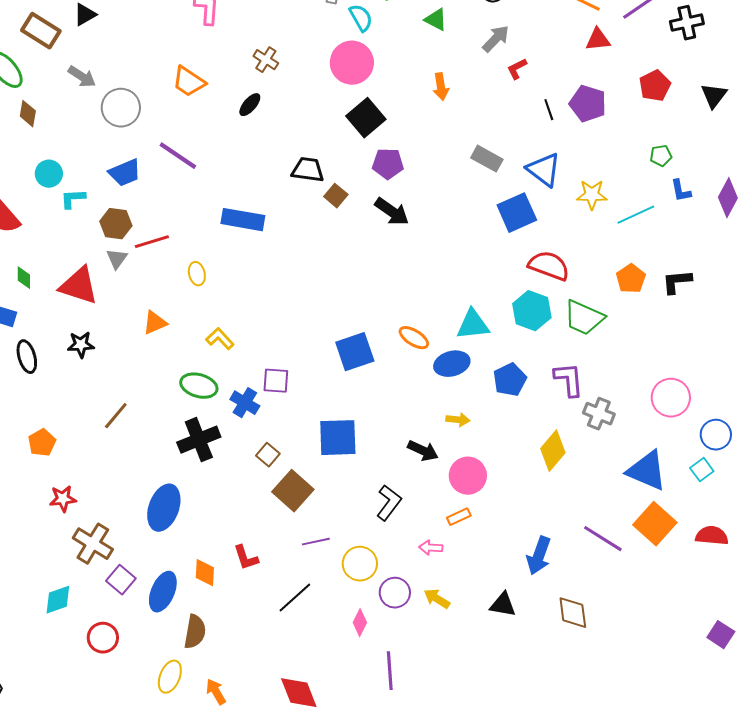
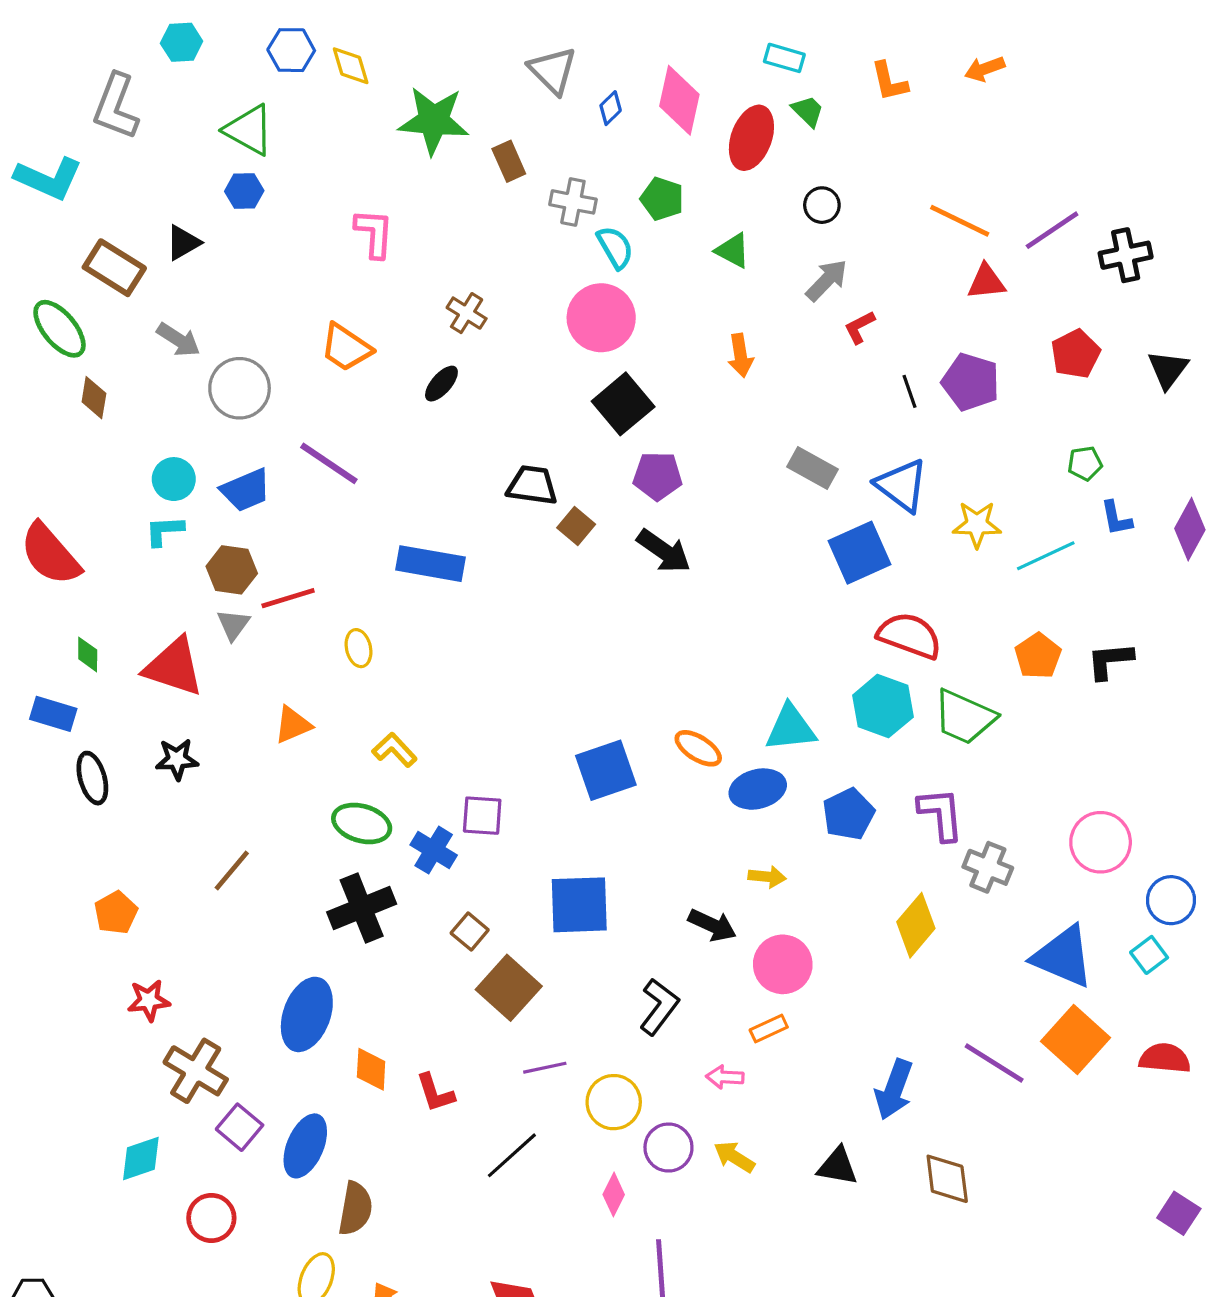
cyan circle: (49, 174) -> (174, 479), moved
orange diamond: (205, 573) -> (371, 1069), moved

